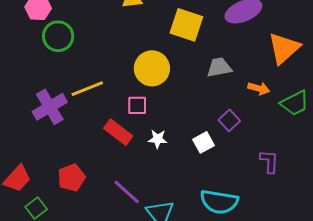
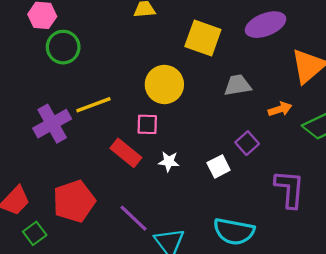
orange arrow: (259, 88) -> (280, 109), turned -35
purple L-shape: (269, 161) -> (290, 189), size x1.5
red pentagon: (72, 178) -> (74, 201), size x1.4

